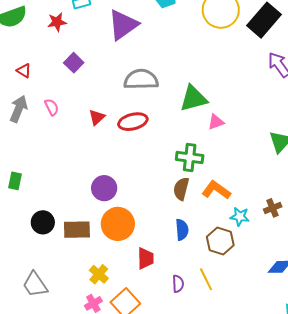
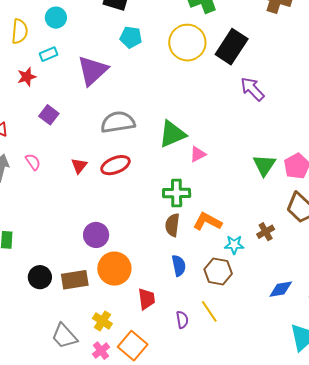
gray trapezoid: (35, 285) -> (64, 336), moved

